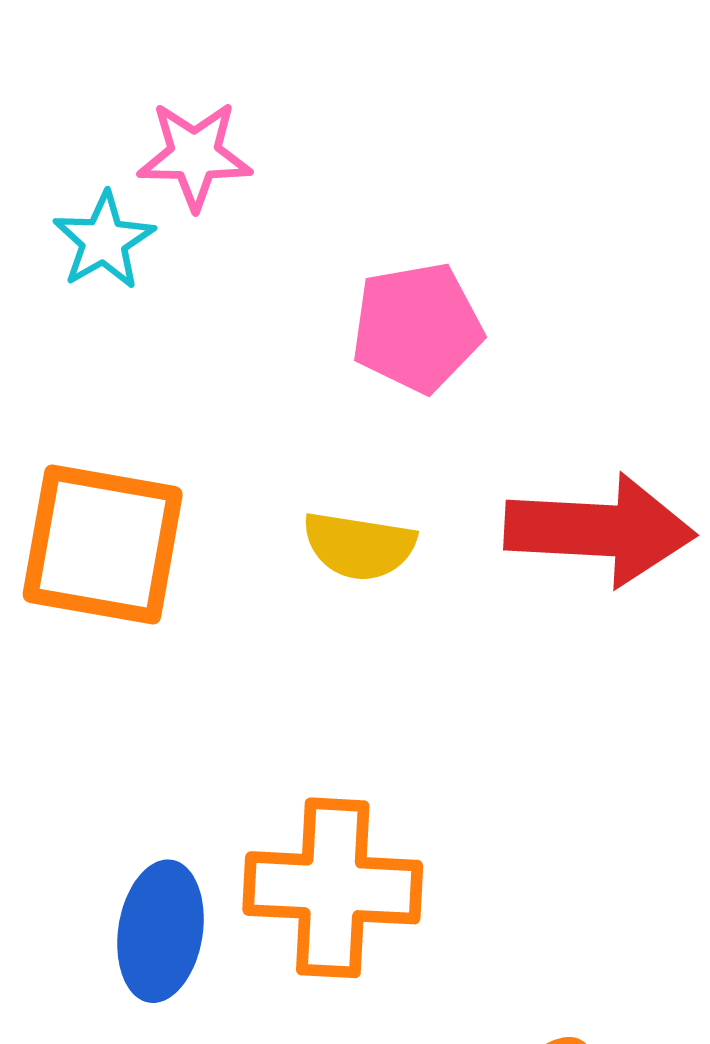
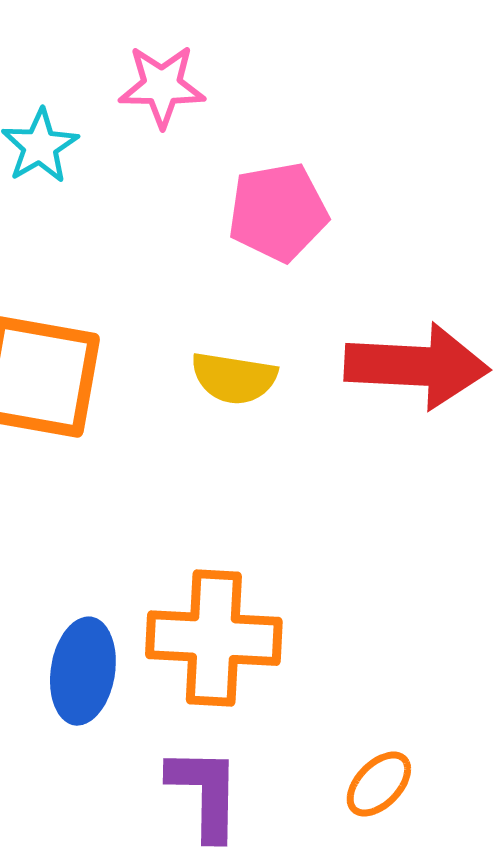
pink star: (195, 155) -> (162, 86), moved

